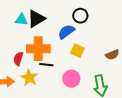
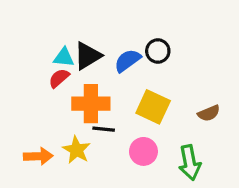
blue semicircle: (66, 32) -> (128, 61), moved
yellow square: (77, 51) -> (153, 107), size x1.5
red semicircle: (18, 59) -> (59, 78), moved, turned 32

